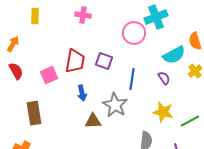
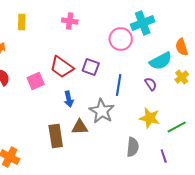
red trapezoid: (75, 61) -> (62, 67), turned 115
brown rectangle: (34, 113) -> (56, 136), moved

